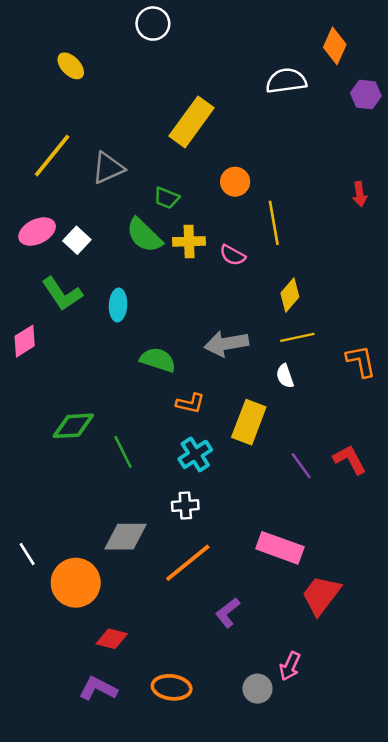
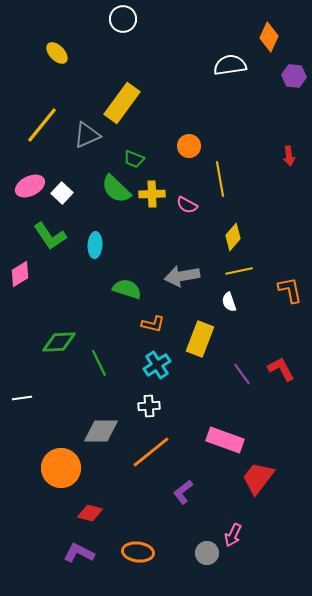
yellow rectangle: (192, 122) -> (122, 103), moved
white line: (27, 554) -> (22, 398), moved, turned -66

